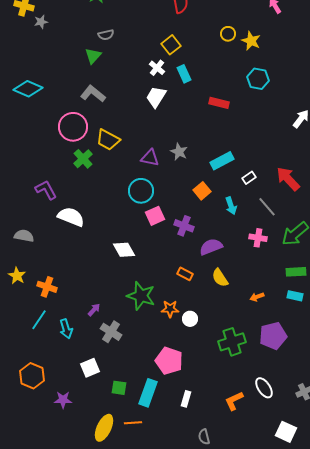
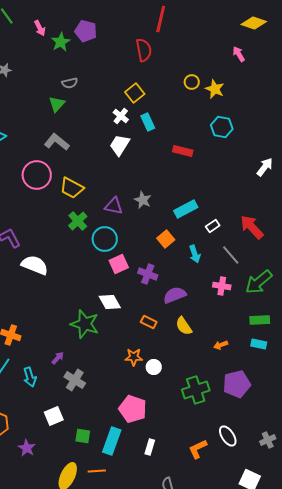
green cross: (83, 159) -> (78, 221), moved
white diamond: (124, 250) -> (110, 302), moved
green star: (141, 296) -> (85, 324), moved
purple star: (63, 400) -> (27, 448), turned 30

